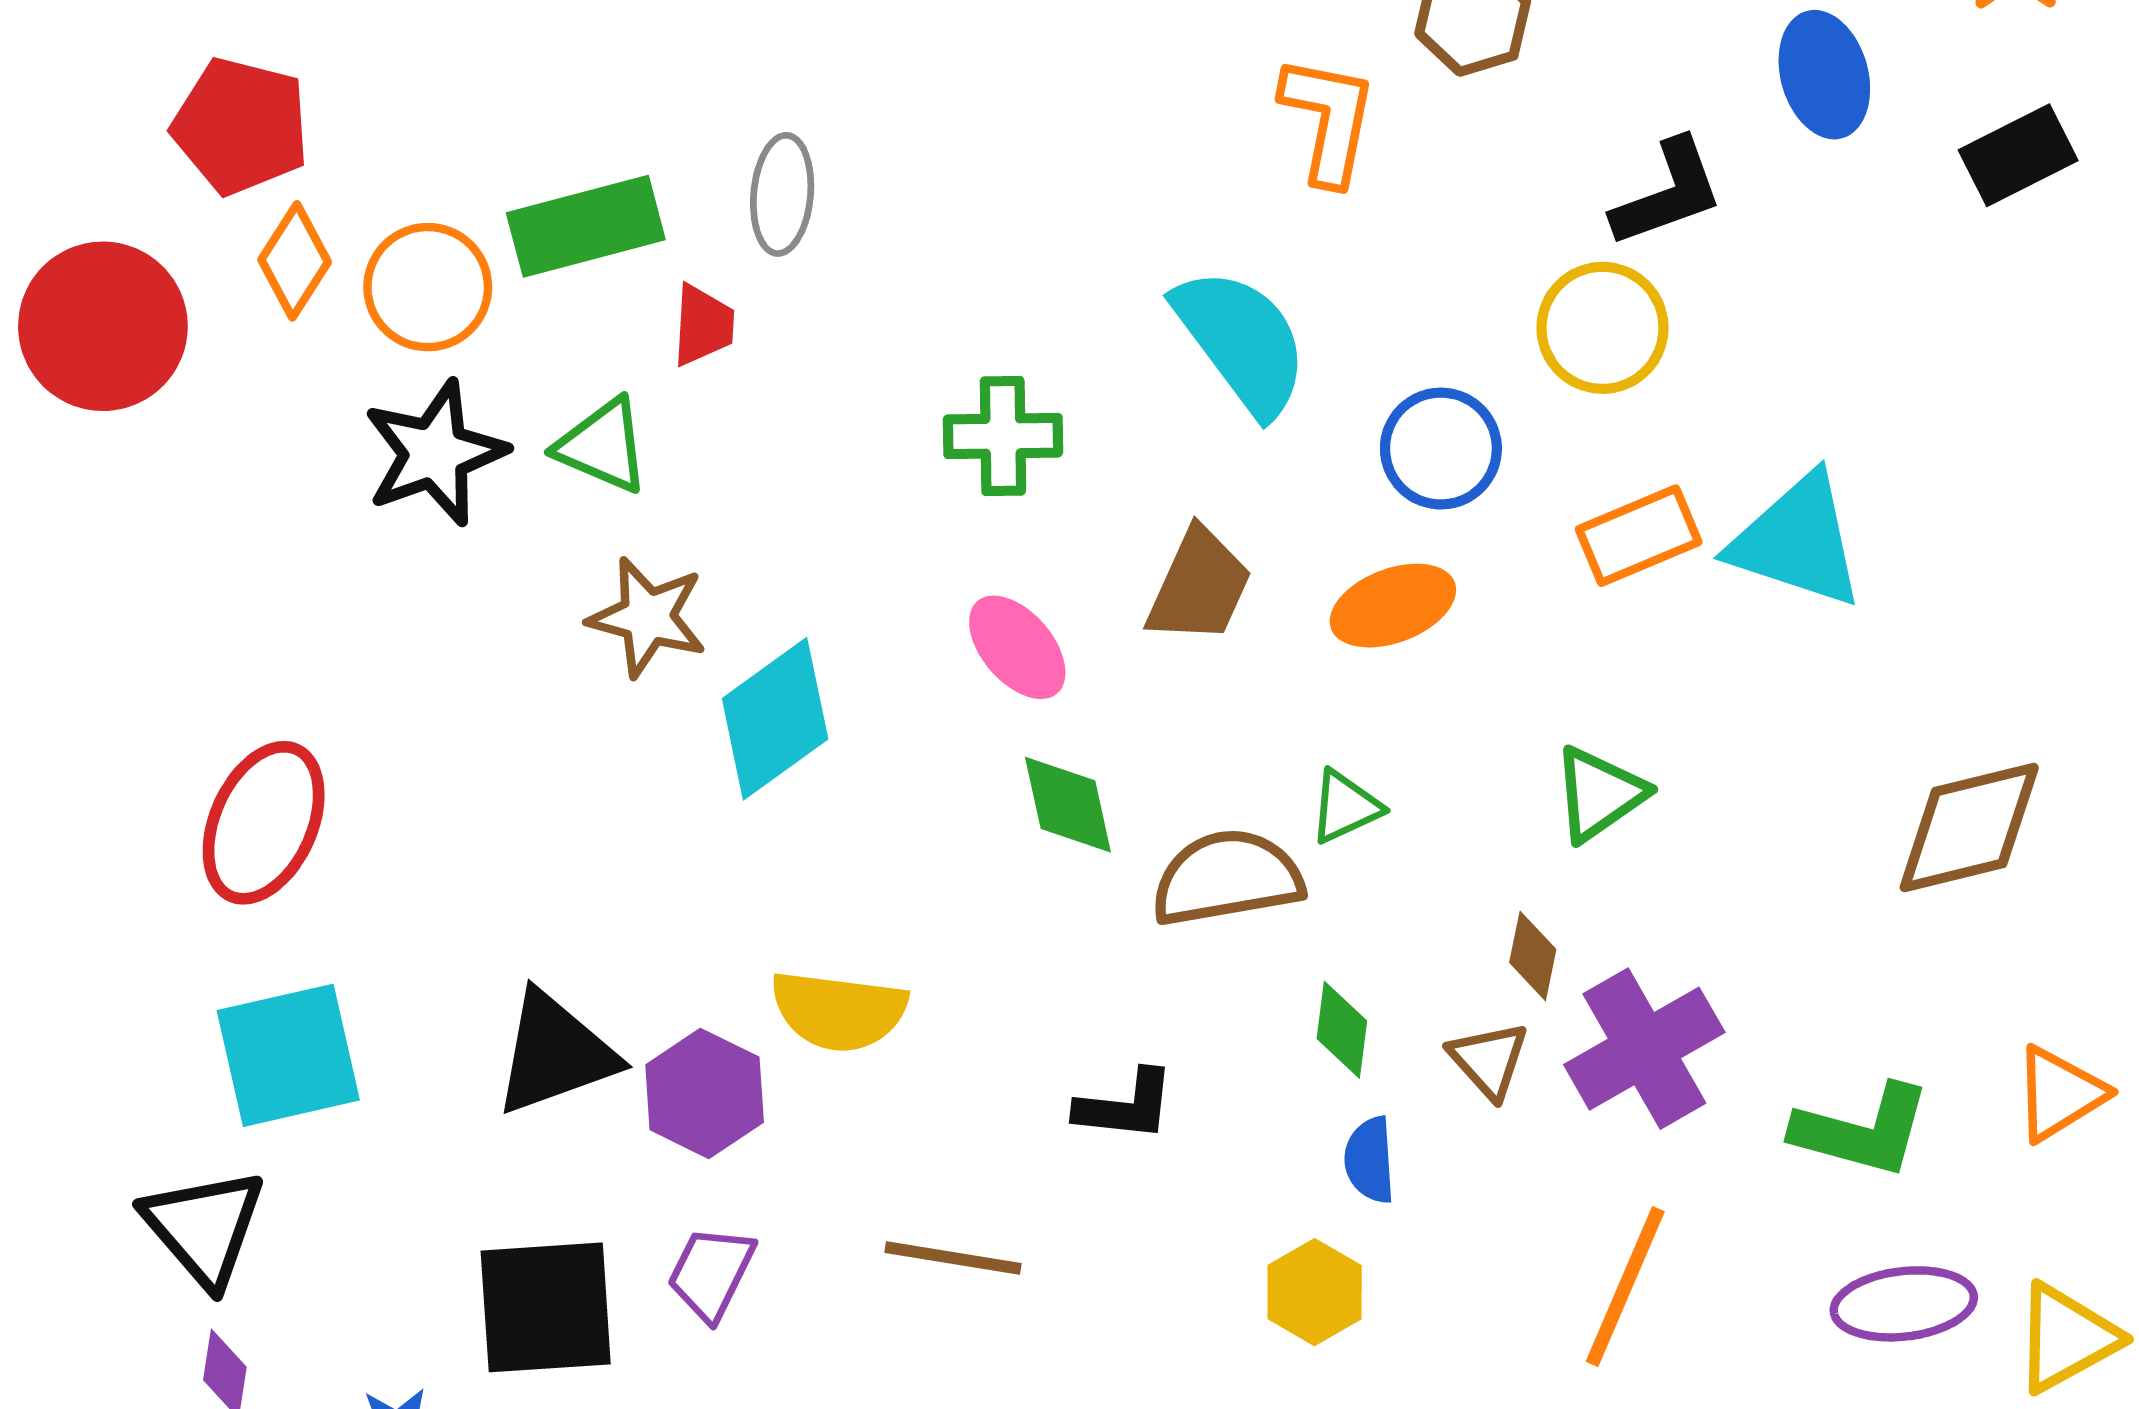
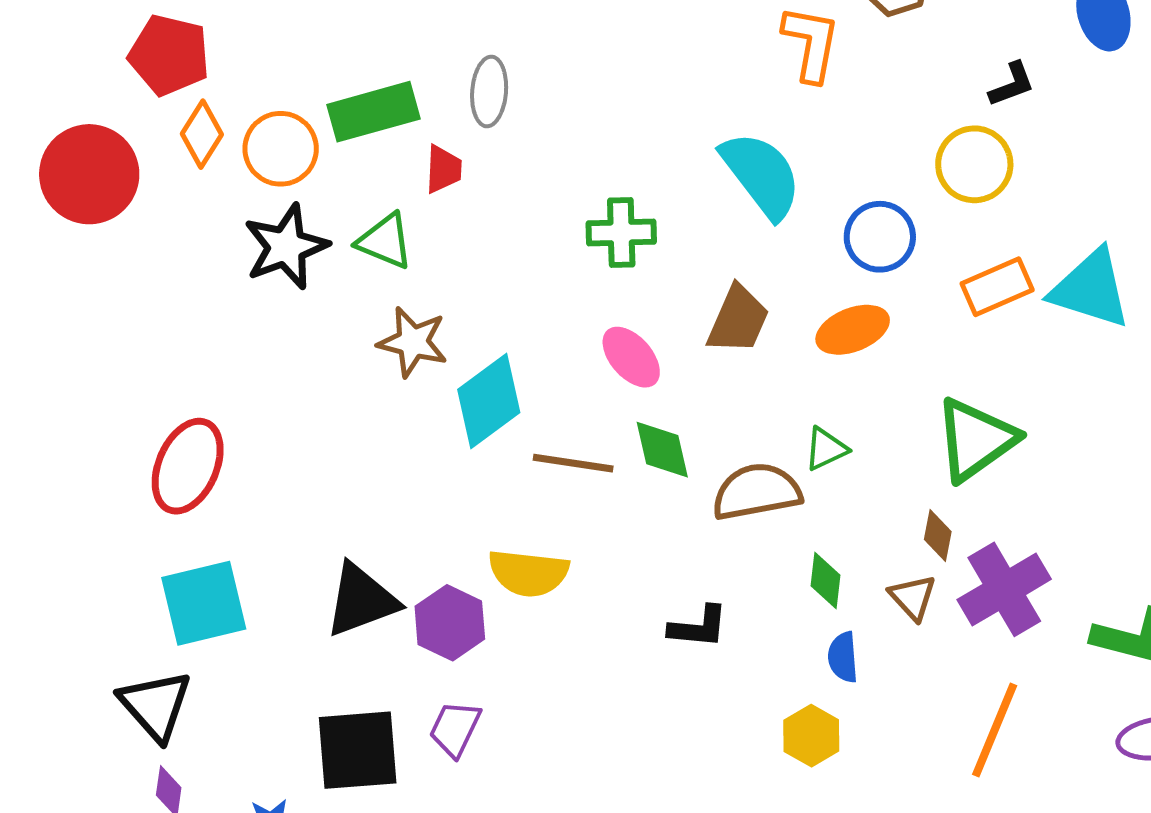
black L-shape: (1668, 193) -> (1012, 84), size x0.7
green triangle: (1599, 794) -> (976, 439), size x1.5
brown line: (953, 1258) -> (573, 463), moved

